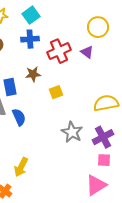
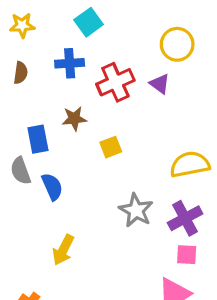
cyan square: (31, 15) -> (89, 22), moved
yellow arrow: (21, 167) -> (63, 250), moved

